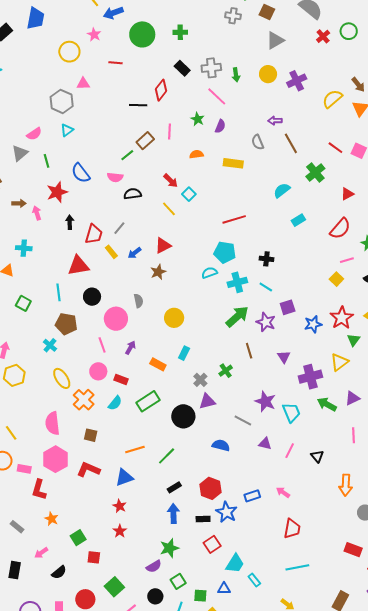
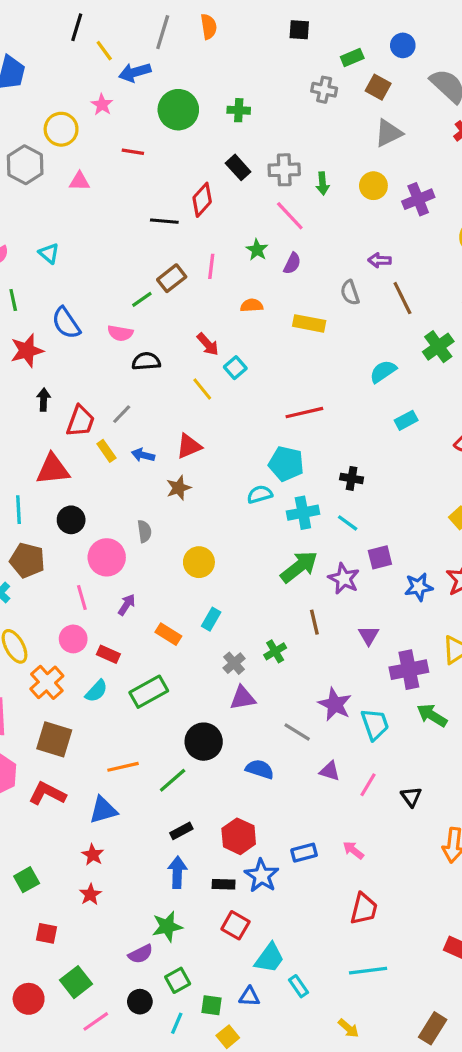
gray hexagon: (62, 101) -> (25, 165), moved
cyan triangle: (67, 130) -> (49, 253), turned -48
blue arrow: (135, 253) -> (143, 455), turned 48
black circle: (183, 416) -> (204, 742), moved
brown square: (91, 435) -> (54, 739), size x1.6
green square: (78, 538) -> (27, 880), moved
red square: (212, 544) -> (235, 925), turned -30

